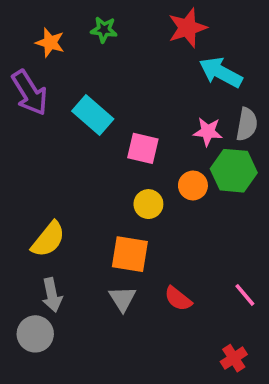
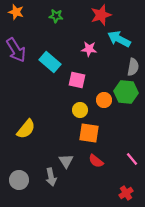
orange star: (50, 43) -> (16, 12), moved
pink star: (208, 132) -> (89, 49), moved
orange square: (130, 254) -> (89, 133), moved
gray arrow: (52, 295) -> (51, 177), moved

